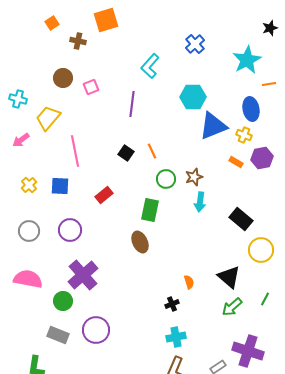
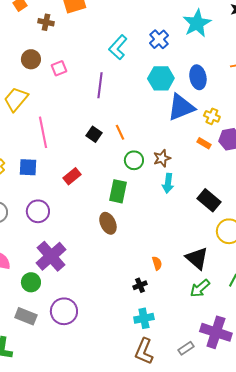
blue cross: (195, 44) -> (159, 39), moved
cyan star: (247, 60) -> (197, 23), moved
blue ellipse: (251, 109) -> (198, 77), moved

